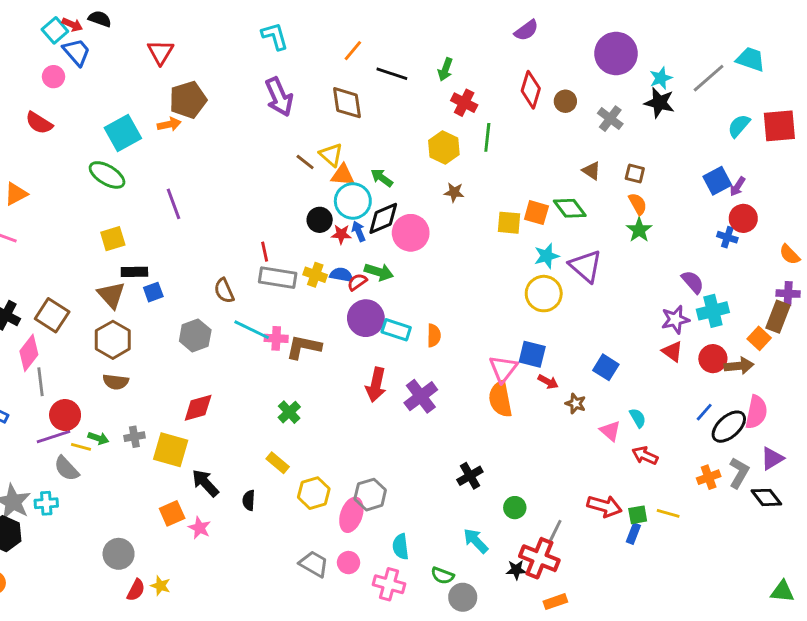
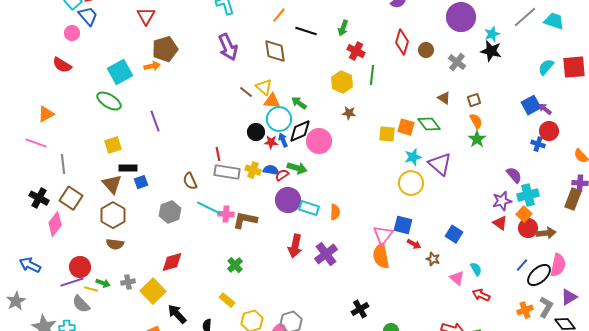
gray line: (709, 78) -> (525, 17), moved
brown square: (635, 174) -> (474, 100), turned -32
purple arrow: (737, 187) -> (545, 109), turned 96
orange square: (759, 338) -> (524, 214), moved
gray line: (40, 382) -> (63, 164), moved
yellow square: (171, 450) -> (153, 291), turned 30

